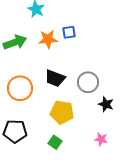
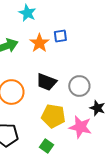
orange star: (48, 39) -> (39, 43), turned -30
pink star: (101, 139) -> (80, 127), moved, size x1.6

